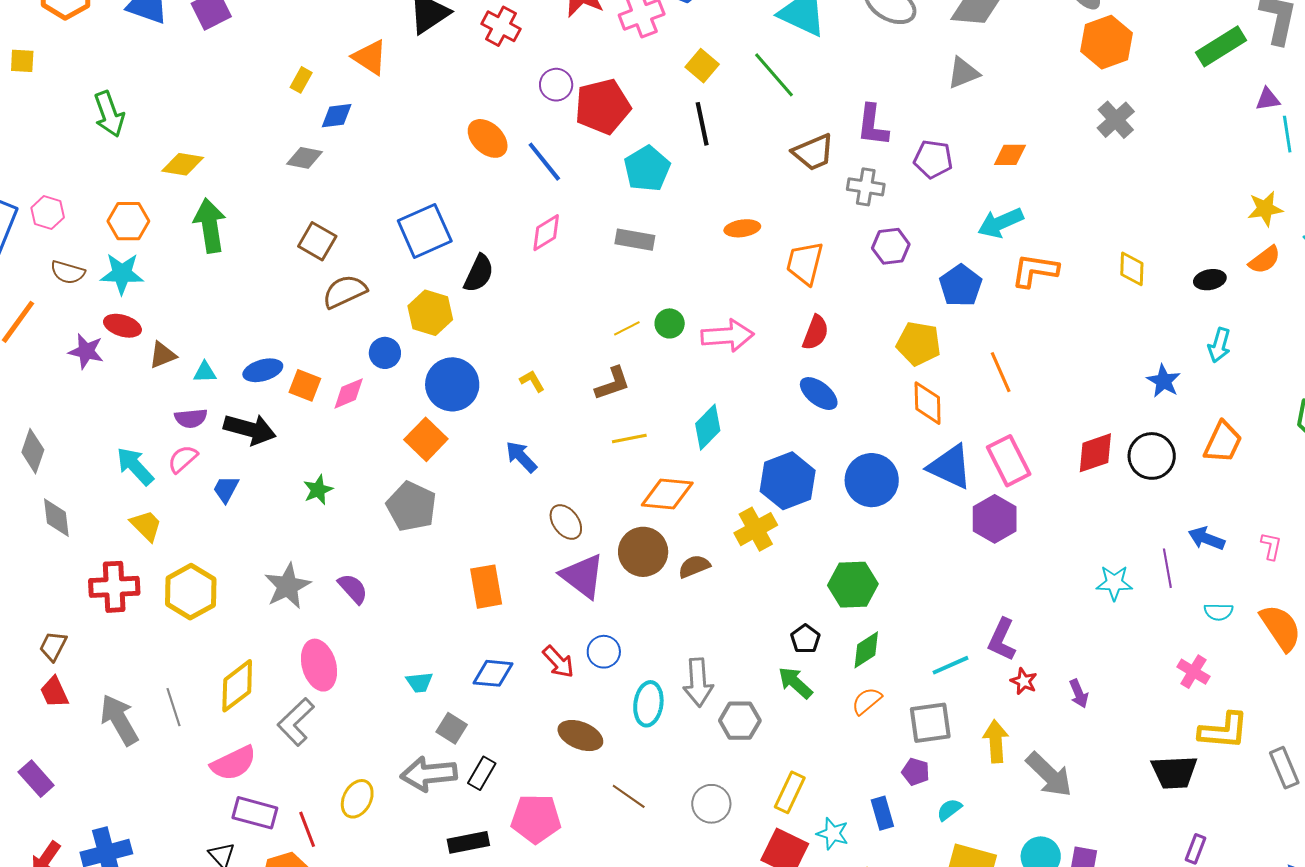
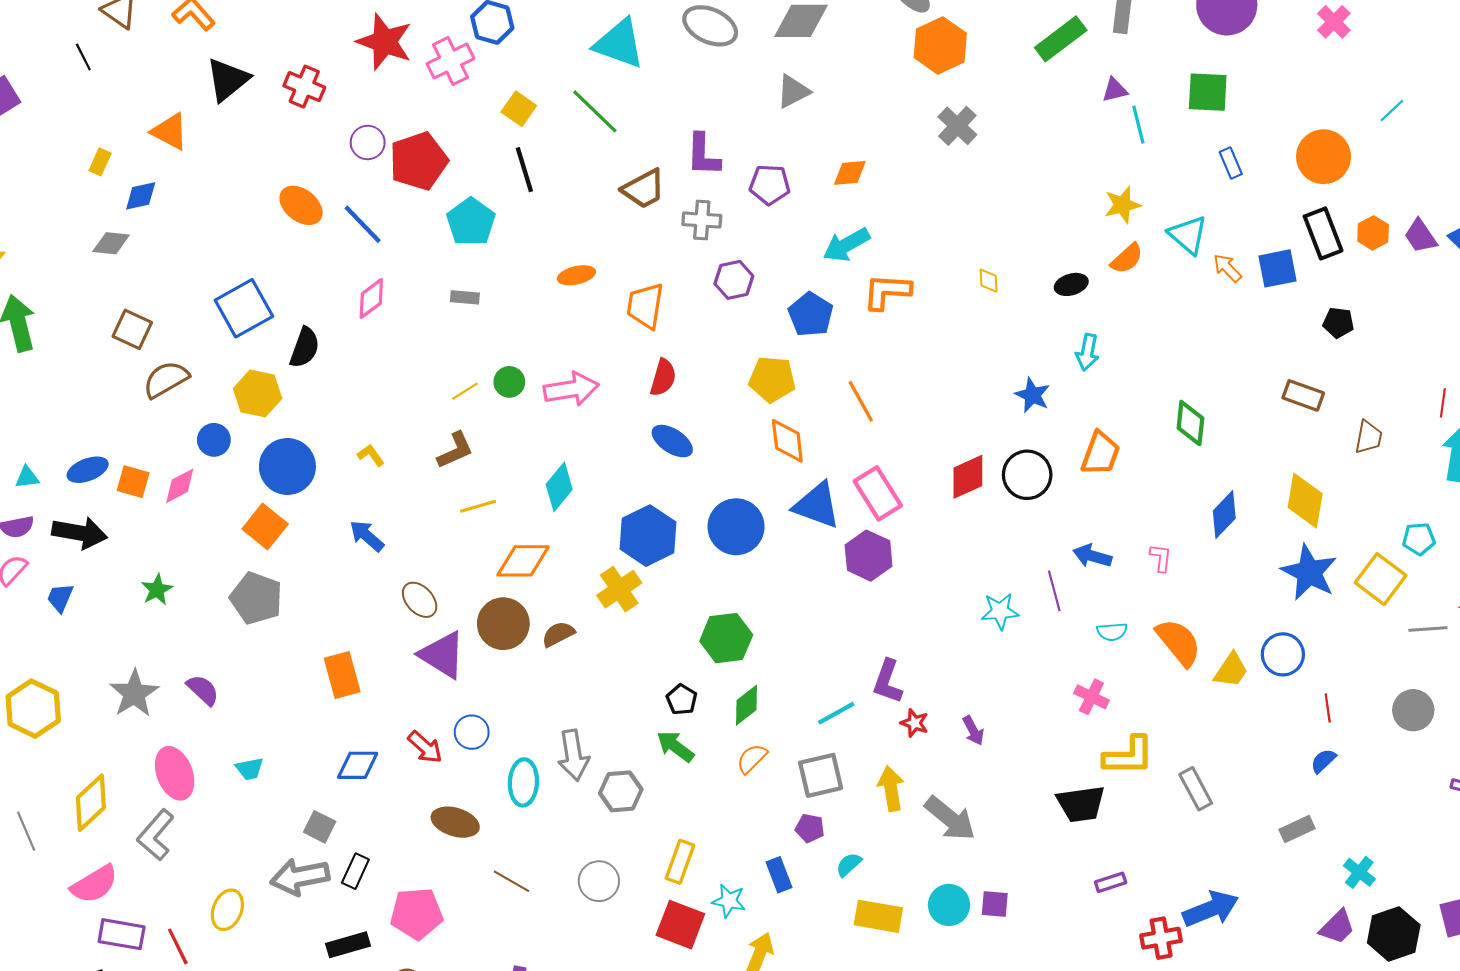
gray rectangle: (635, 240) -> (465, 297), size x0.7
yellow diamond: (1132, 269) -> (989, 281), size x0.7
cyan trapezoid: (419, 682) -> (250, 769), moved
purple rectangle: (1196, 849) -> (1111, 882), turned 56

